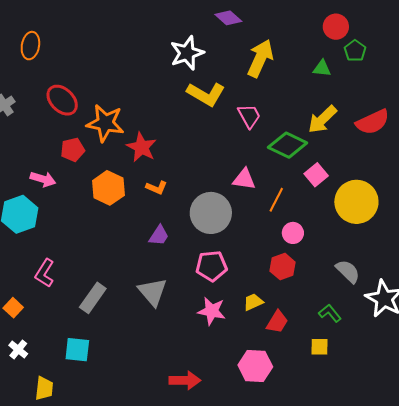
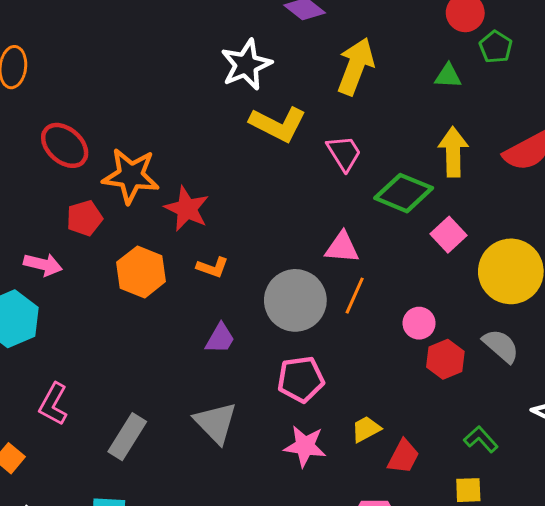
yellow arrow: (322, 119) -> (453, 152), turned 136
orange line: (276, 200) -> (355, 296), moved
red hexagon: (283, 267) -> (445, 359), moved
gray semicircle: (348, 271) -> (501, 346), moved

